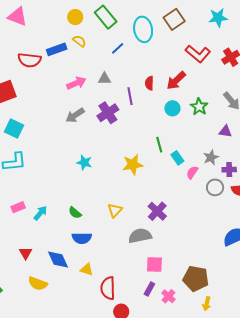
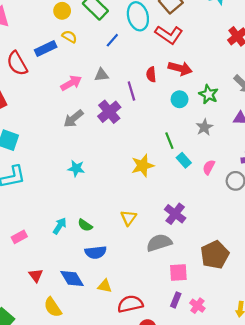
red L-shape: (198, 54) -> (169, 35), moved
red semicircle: (29, 60) -> (17, 63), turned 60
red arrow: (176, 81) -> (180, 68), turned -115
gray star: (211, 157) -> (204, 127), moved
cyan rectangle: (177, 158) -> (184, 160), moved
cyan star: (84, 163) -> (76, 168), moved
pink rectangle: (18, 207) -> (19, 237), moved
cyan arrow: (40, 213) -> (60, 226), moved
brown pentagon: (196, 279) -> (215, 255), moved, turned -30
yellow semicircle: (38, 283) -> (53, 307), turned 42
red semicircle: (108, 288) -> (130, 304), turned 85

